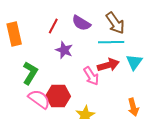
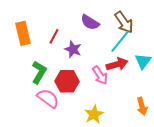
red line: (53, 26) -> (54, 36), moved
cyan line: (111, 42) -> (120, 41), turned -50
red hexagon: (58, 96) -> (67, 81), moved

